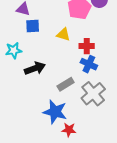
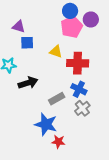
red cross: (87, 46) -> (78, 63), size x1.5
blue cross: (89, 64) -> (79, 89), moved
gray cross: (93, 94) -> (82, 108), size x0.7

